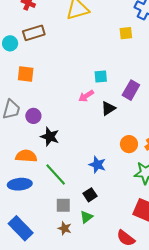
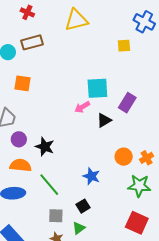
cyan square: (101, 77) -> (97, 88), size x1.6
purple circle: (33, 116) -> (19, 139), moved

